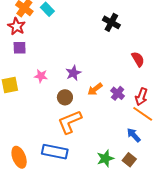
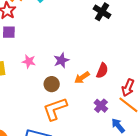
red semicircle: (138, 59) -> (102, 71), moved, turned 49
purple cross: (118, 93) -> (101, 106), moved

